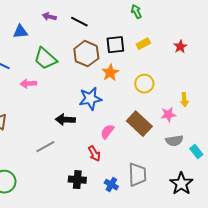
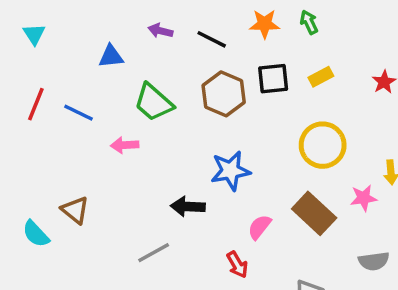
orange star: (110, 73) -> (265, 24), moved, turned 30
yellow circle: (144, 84) -> (323, 145), size x1.4
gray semicircle: (174, 141) -> (374, 261), moved

